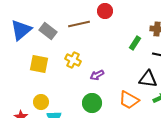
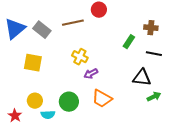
yellow cross: (73, 60) -> (80, 57), moved
orange trapezoid: (129, 100) -> (102, 99), moved
green circle: (92, 103) -> (69, 102), moved

